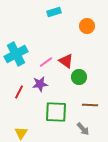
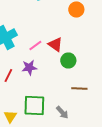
green square: (56, 112) -> (34, 106), moved
gray arrow: (83, 129) -> (62, 112), moved

